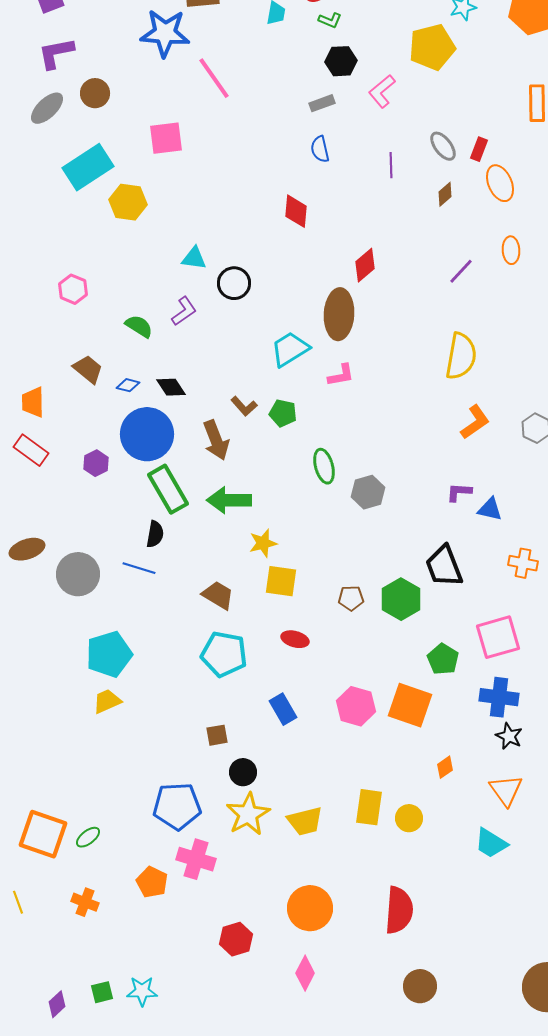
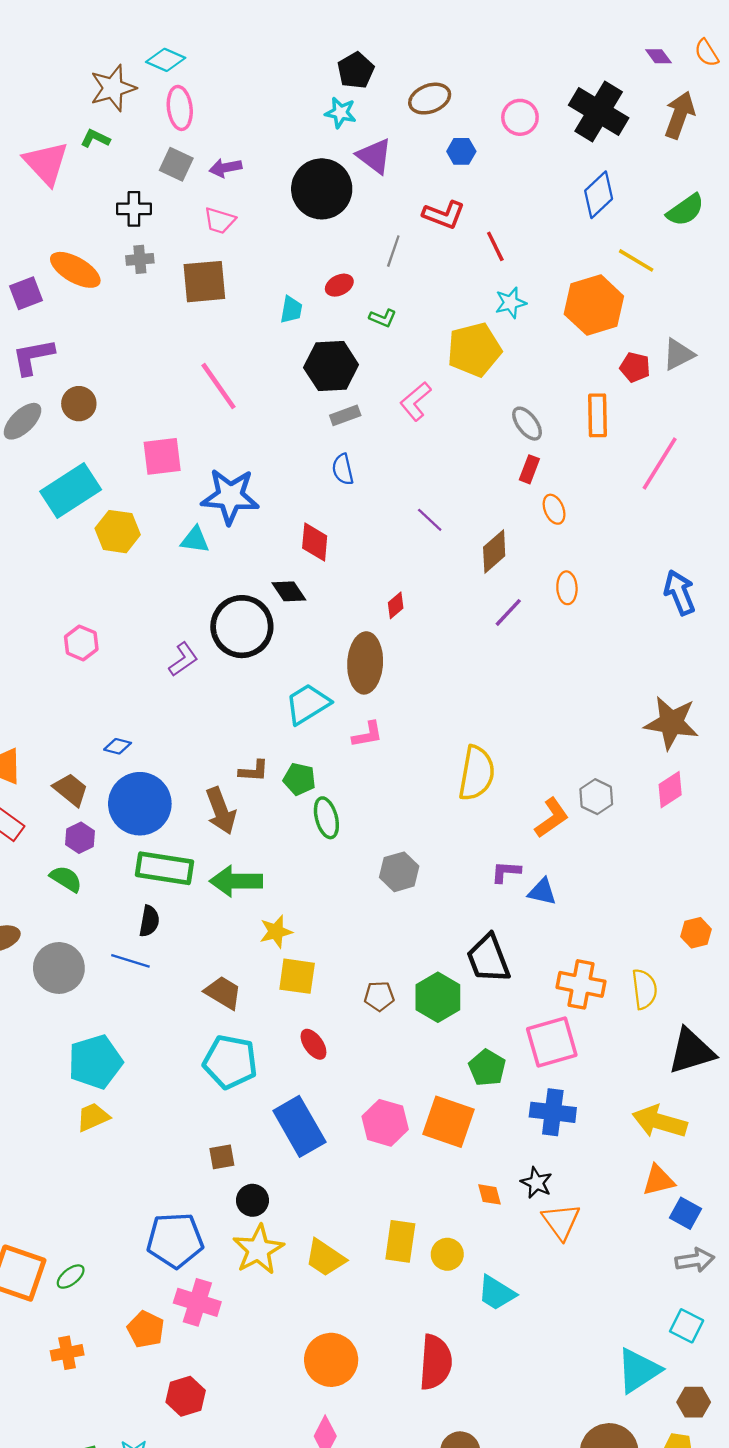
green L-shape: (330, 20) -> (383, 318), moved
blue star: (165, 33) -> (230, 496), moved
black hexagon: (341, 61) -> (331, 366), moved, size x1.4
gray ellipse: (443, 146) -> (527, 424), moved
purple line: (391, 165) -> (430, 520), moved, turned -45
orange ellipse: (500, 183) -> (554, 509), size x0.7
brown diamond: (445, 194) -> (494, 551), moved, size x1.5
cyan triangle: (194, 258) -> (195, 540), moved
red diamond: (365, 265) -> (396, 605), size x0.7
black circle: (234, 283) -> (242, 627), size x1.6
pink hexagon: (73, 289) -> (81, 643), moved
green semicircle: (139, 326) -> (66, 879), moved
yellow semicircle: (461, 356) -> (477, 773), moved
brown trapezoid: (88, 369) -> (71, 790), moved
black diamond: (171, 387) -> (289, 591), moved
brown L-shape: (244, 406) -> (254, 771), turned -44
orange L-shape: (475, 422) -> (552, 818), moved
green ellipse: (324, 466) -> (326, 818), moved
green rectangle: (168, 489) -> (164, 868), turned -51
orange cross: (523, 563) -> (581, 984), moved, size x1.4
red ellipse: (295, 639) -> (313, 1044), turned 40
blue rectangle: (283, 709) -> (299, 1126), size x1.6
black star: (509, 736) -> (536, 1183), moved
orange diamond: (445, 767) -> (489, 1194), turned -70
yellow trapezoid: (305, 821) -> (325, 1258), turned 48
cyan trapezoid: (491, 843) -> (497, 1293), moved
orange cross: (85, 902) -> (67, 1353), turned -32
red hexagon: (236, 939) -> (186, 1396), moved

